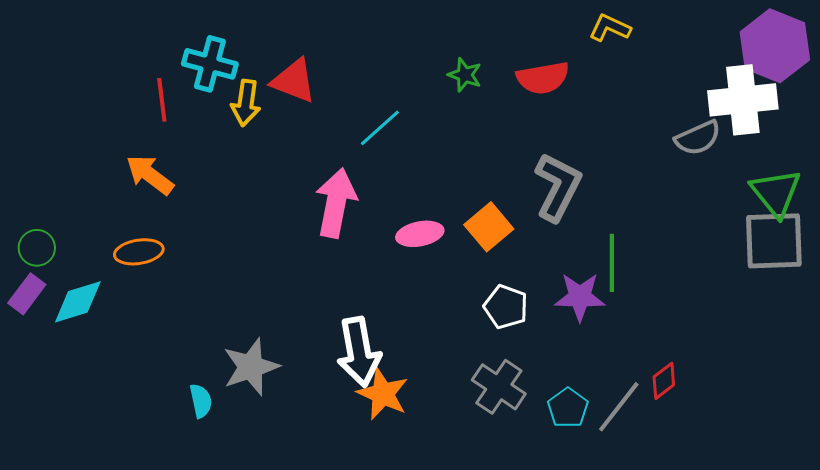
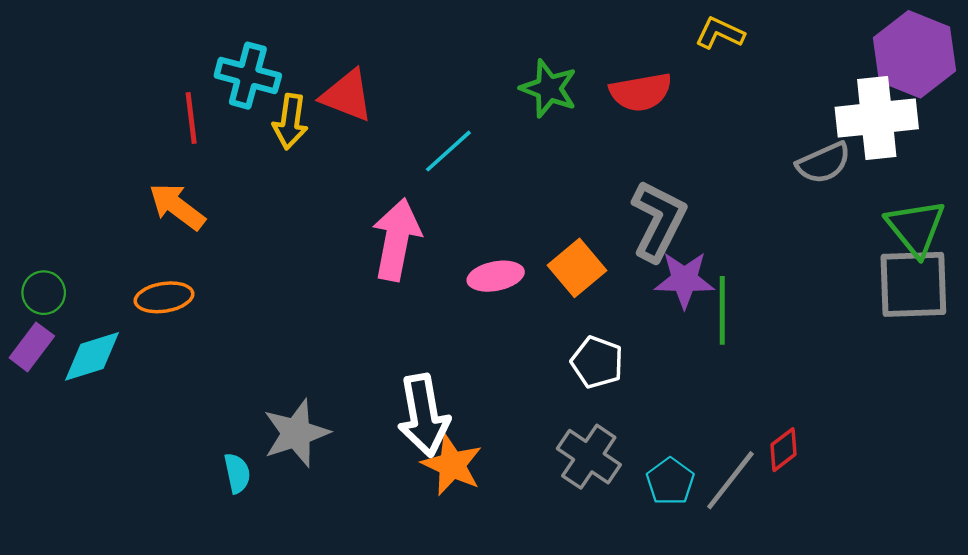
green star: (465, 75) -> (549, 88), size x1.4
purple star: (580, 297) -> (684, 280), moved

